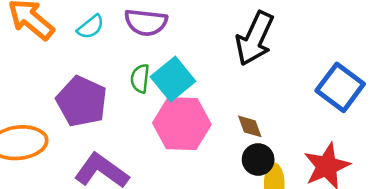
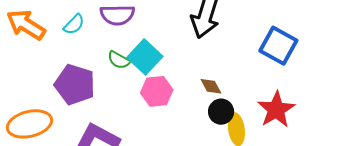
green semicircle: (140, 78) -> (119, 60), turned -60
pink hexagon: (182, 124) -> (157, 91), size x0.7

